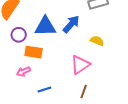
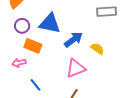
blue arrow: (71, 24) -> (73, 40), moved
blue line: (44, 90) -> (35, 85), turned 56

